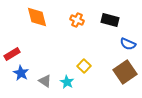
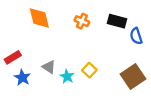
blue semicircle: (128, 44) -> (136, 36), moved, turned 49
gray triangle: (45, 81) -> (49, 67), moved
cyan star: (67, 82) -> (67, 76), moved

